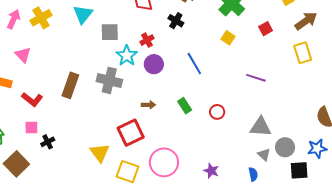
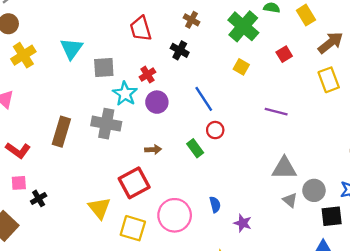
red circle: (217, 112) -> (215, 130), moved
purple star: (211, 171) -> (243, 223), moved
blue semicircle: (253, 174) -> (215, 205), moved

